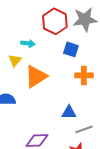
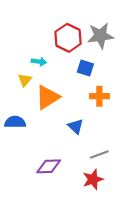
blue triangle: (69, 112) -> (76, 126), moved, turned 42

